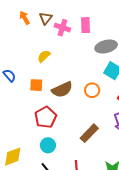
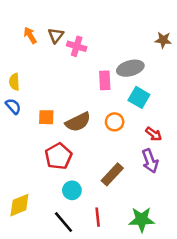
pink rectangle: (85, 25) -> (105, 80), moved
yellow semicircle: (44, 56) -> (14, 82), moved, turned -48
cyan circle: (48, 145) -> (72, 190), moved

